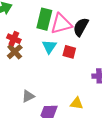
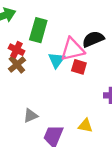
green rectangle: (44, 19) -> (38, 30), moved
pink triangle: (61, 24) -> (72, 49), moved
black semicircle: (81, 27) -> (93, 39), turned 36

